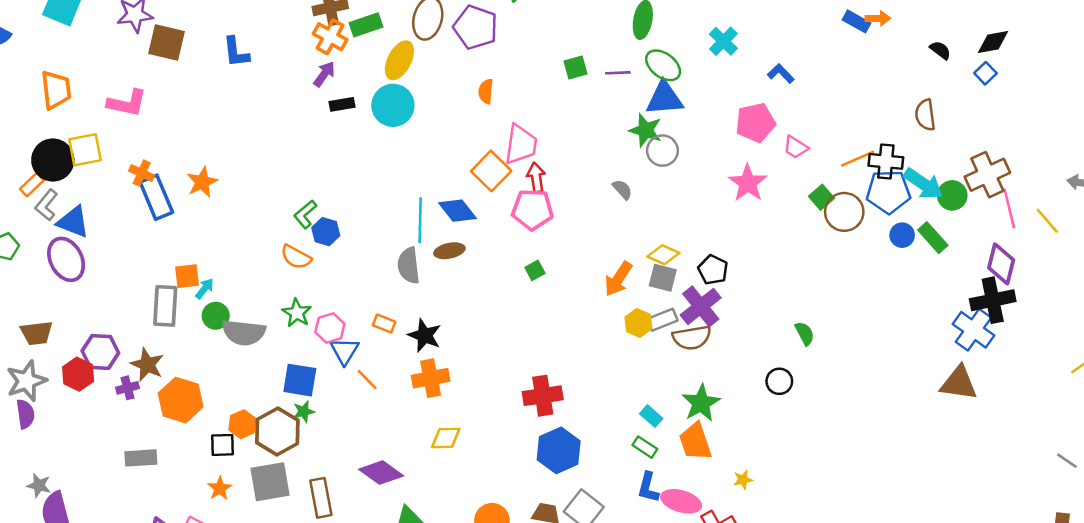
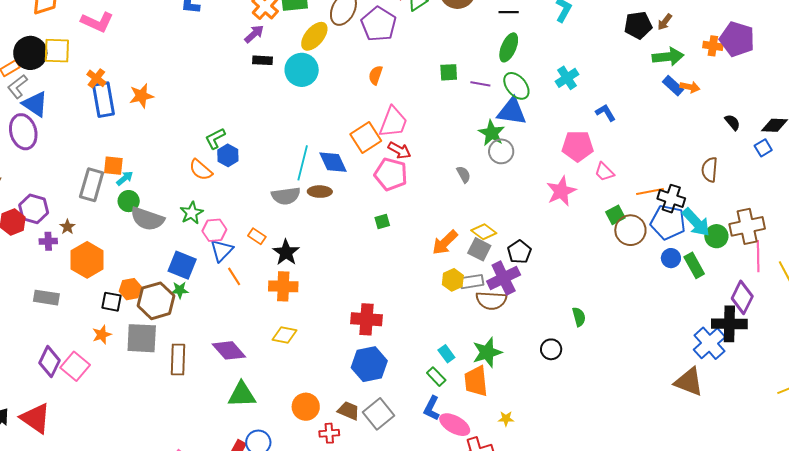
red arrow: (536, 177) -> (399, 150), turned 115
gray semicircle: (409, 266) -> (286, 196), turned -104
brown star: (147, 365) -> (67, 227), size x0.6

